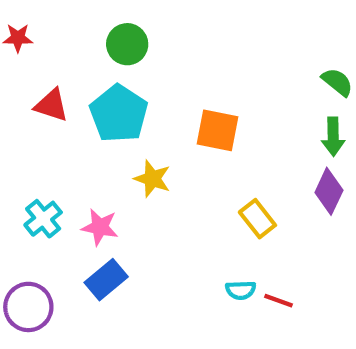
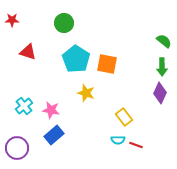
cyan pentagon: (119, 114) -> (76, 59), moved
yellow star: (152, 179) -> (86, 93), moved
yellow rectangle: (257, 219) -> (124, 117), moved

